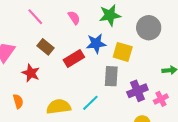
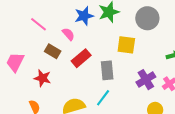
pink semicircle: (74, 18) -> (68, 34), moved
blue star: (96, 44) -> (84, 16), moved
gray rectangle: (111, 76) -> (107, 70), moved

